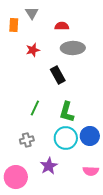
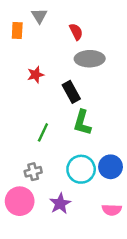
red semicircle: (62, 26) -> (76, 32), turned 64
red star: (33, 50) -> (36, 75), moved
green L-shape: (67, 112) -> (82, 123), moved
pink circle: (16, 177) -> (20, 201), moved

